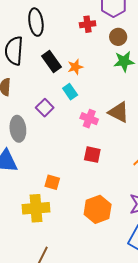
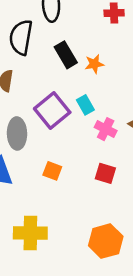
cyan rectangle: (70, 92) -> (85, 105), moved
purple square: (45, 108) -> (52, 111), size x1.6
orange square: (52, 182) -> (52, 171), moved

